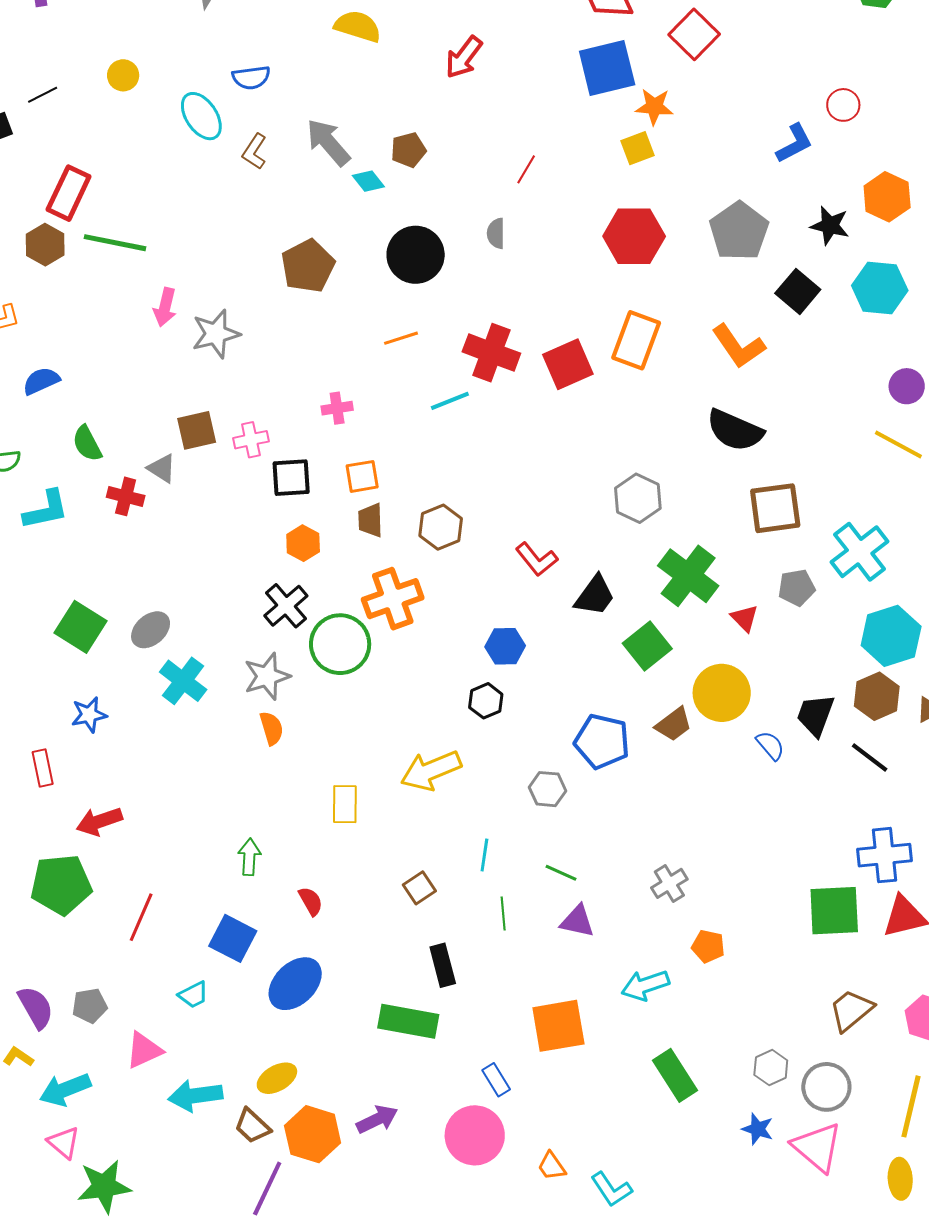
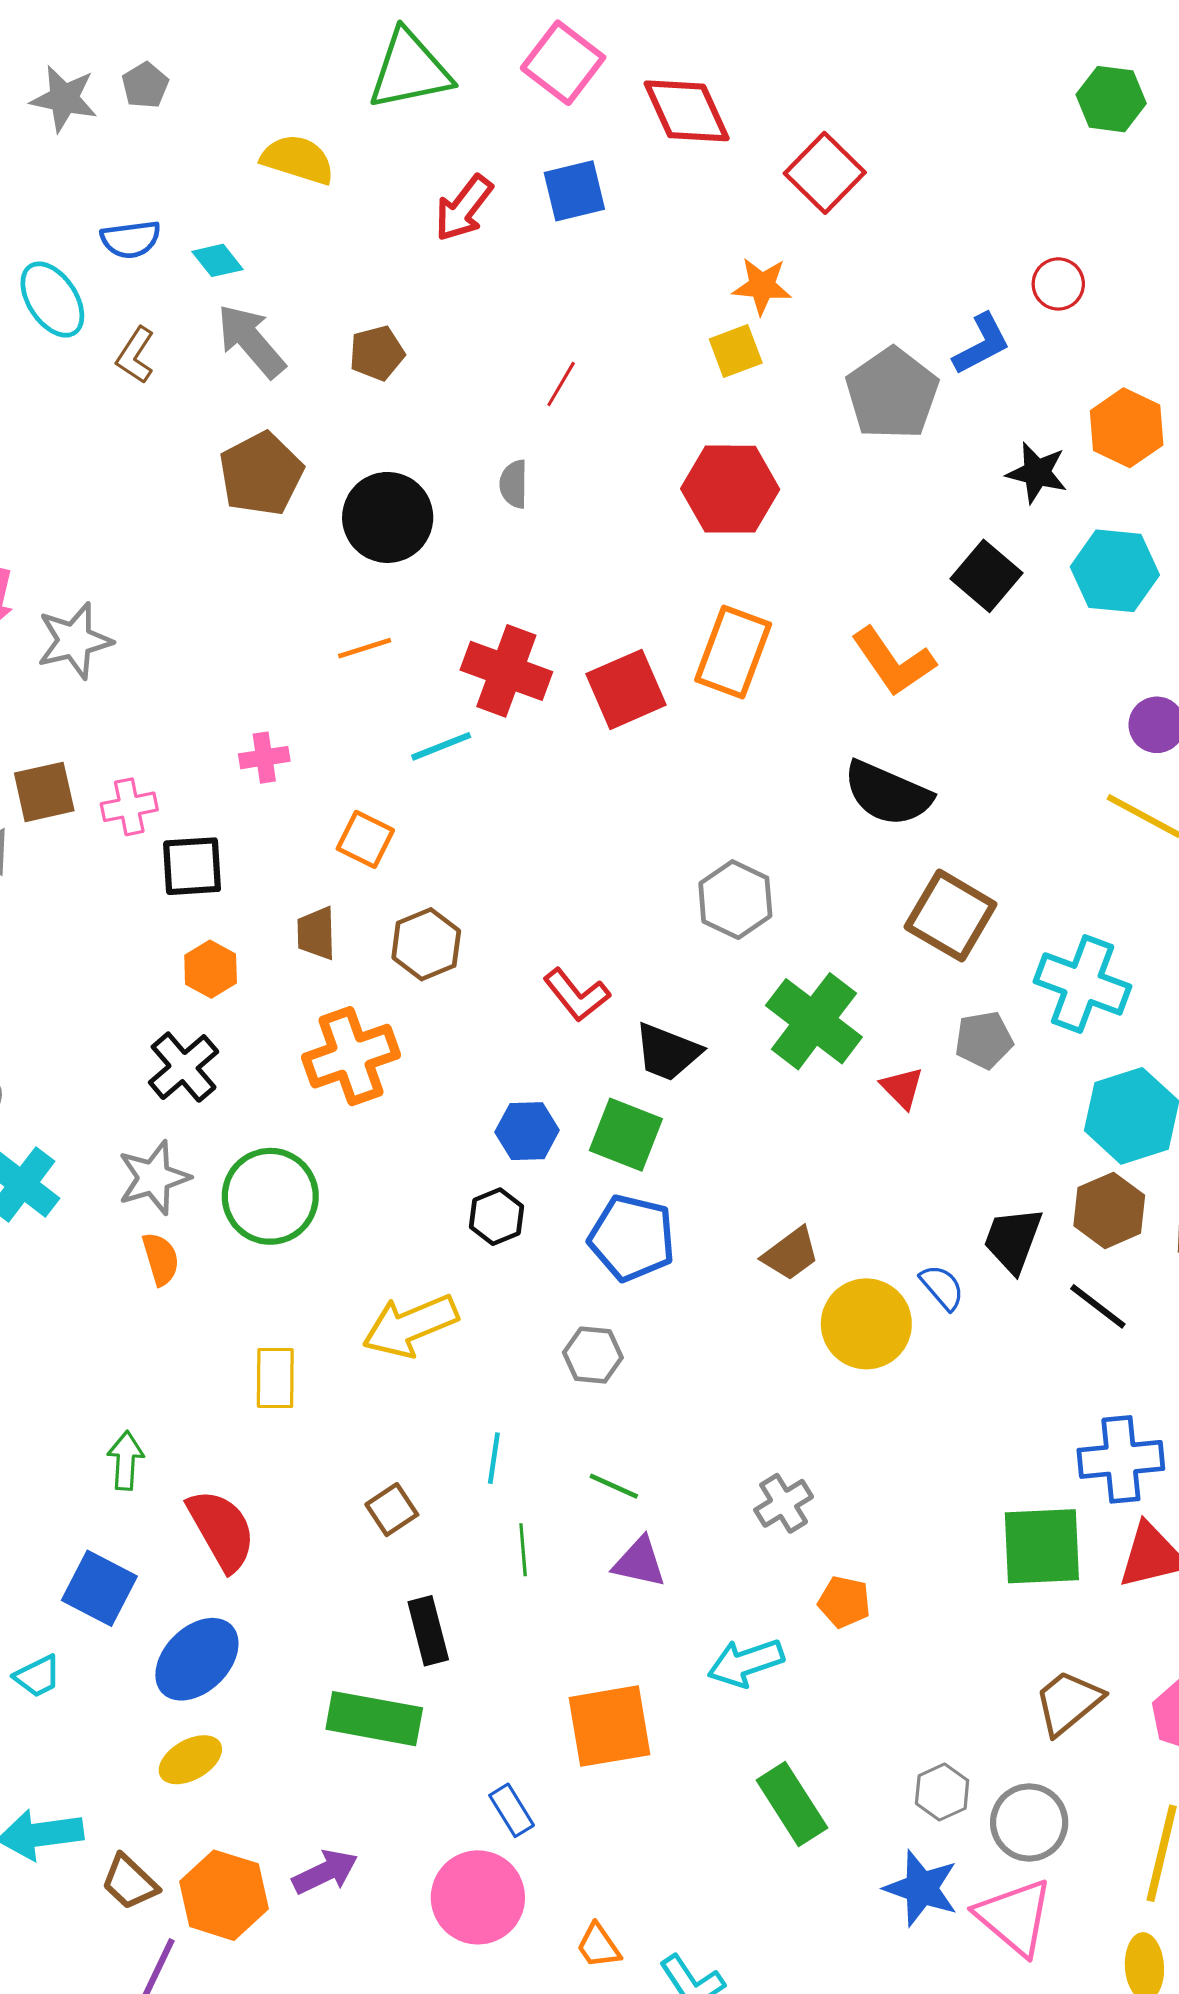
blue square: (607, 68) -> (574, 191), moved, size x0.7
cyan diamond: (368, 181) -> (217, 260), moved
gray pentagon: (739, 231) -> (892, 394), moved
brown pentagon: (308, 266) -> (261, 474), moved
orange square: (362, 476) -> (365, 839), moved, turned 36
brown square: (775, 508) -> (951, 916), turned 38
cyan cross: (860, 552) -> (1083, 984), turned -32
black trapezoid: (595, 596) -> (667, 1052), turned 75
green circle: (340, 644) -> (270, 1196), moved
green square: (647, 646) -> (626, 1135), moved, turned -30
yellow circle: (722, 693) -> (866, 1324), moved
blue pentagon: (602, 741) -> (632, 1238), moved
red semicircle: (311, 901) -> (222, 1530), size x1.8
yellow ellipse: (277, 1078) -> (190, 1760), moved
blue star: (758, 1129) -> (921, 1888), size x1.5

